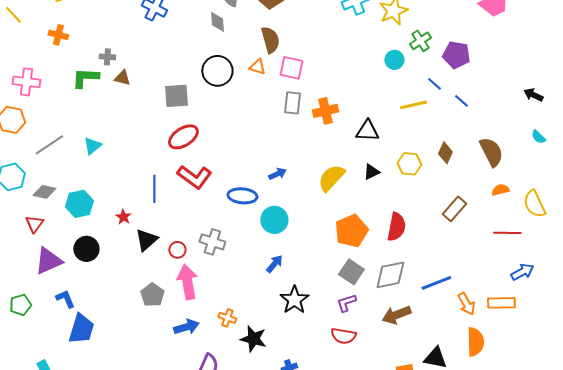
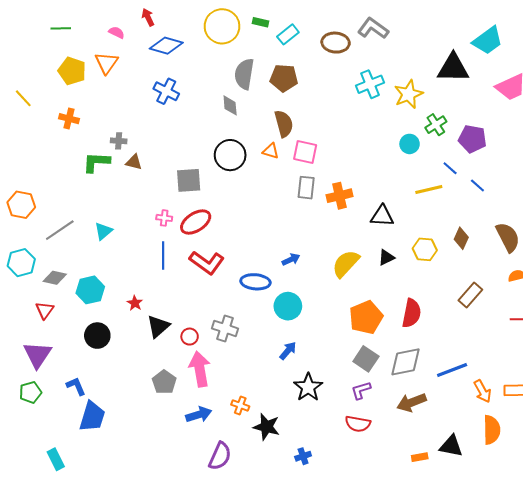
pink cross: (26, 82) -> (164, 218), moved, size x0.6
blue line: (154, 189) -> (163, 255), moved
purple triangle: (48, 261) -> (38, 355), moved, turned -32

